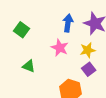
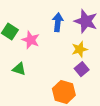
pink star: (60, 48) -> (31, 40), moved

